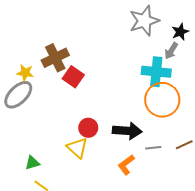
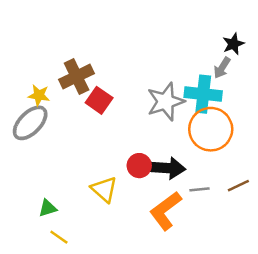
gray star: (144, 21) -> (166, 102), moved
red circle: (88, 128) -> (139, 166), moved
orange L-shape: (126, 165) -> (166, 211), size x1.5

